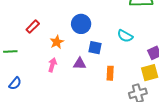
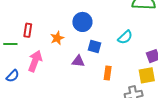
red rectangle: (33, 27) -> (28, 30), moved, turned -40
cyan semicircle: (125, 36) -> (125, 37), turned -77
pink arrow: (52, 65) -> (35, 61), moved, size x1.5

